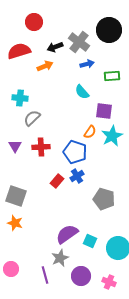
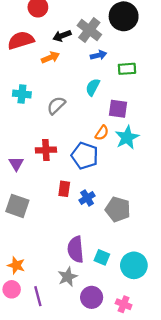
cyan semicircle: (82, 92) -> (93, 87), turned 70
gray semicircle: (32, 118) -> (56, 105), moved
purple triangle: (15, 146) -> (16, 164), moved
blue cross: (77, 176) -> (87, 198), moved
red rectangle: (57, 181) -> (64, 189), turned -32
orange star: (15, 223) -> (16, 265), moved
purple semicircle: (67, 234) -> (76, 249), turned -60
purple line: (45, 275) -> (38, 296), moved

